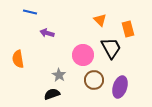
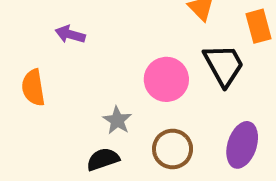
purple arrow: (47, 33) -> (70, 34), moved
brown circle: (94, 80) -> (173, 149), moved

